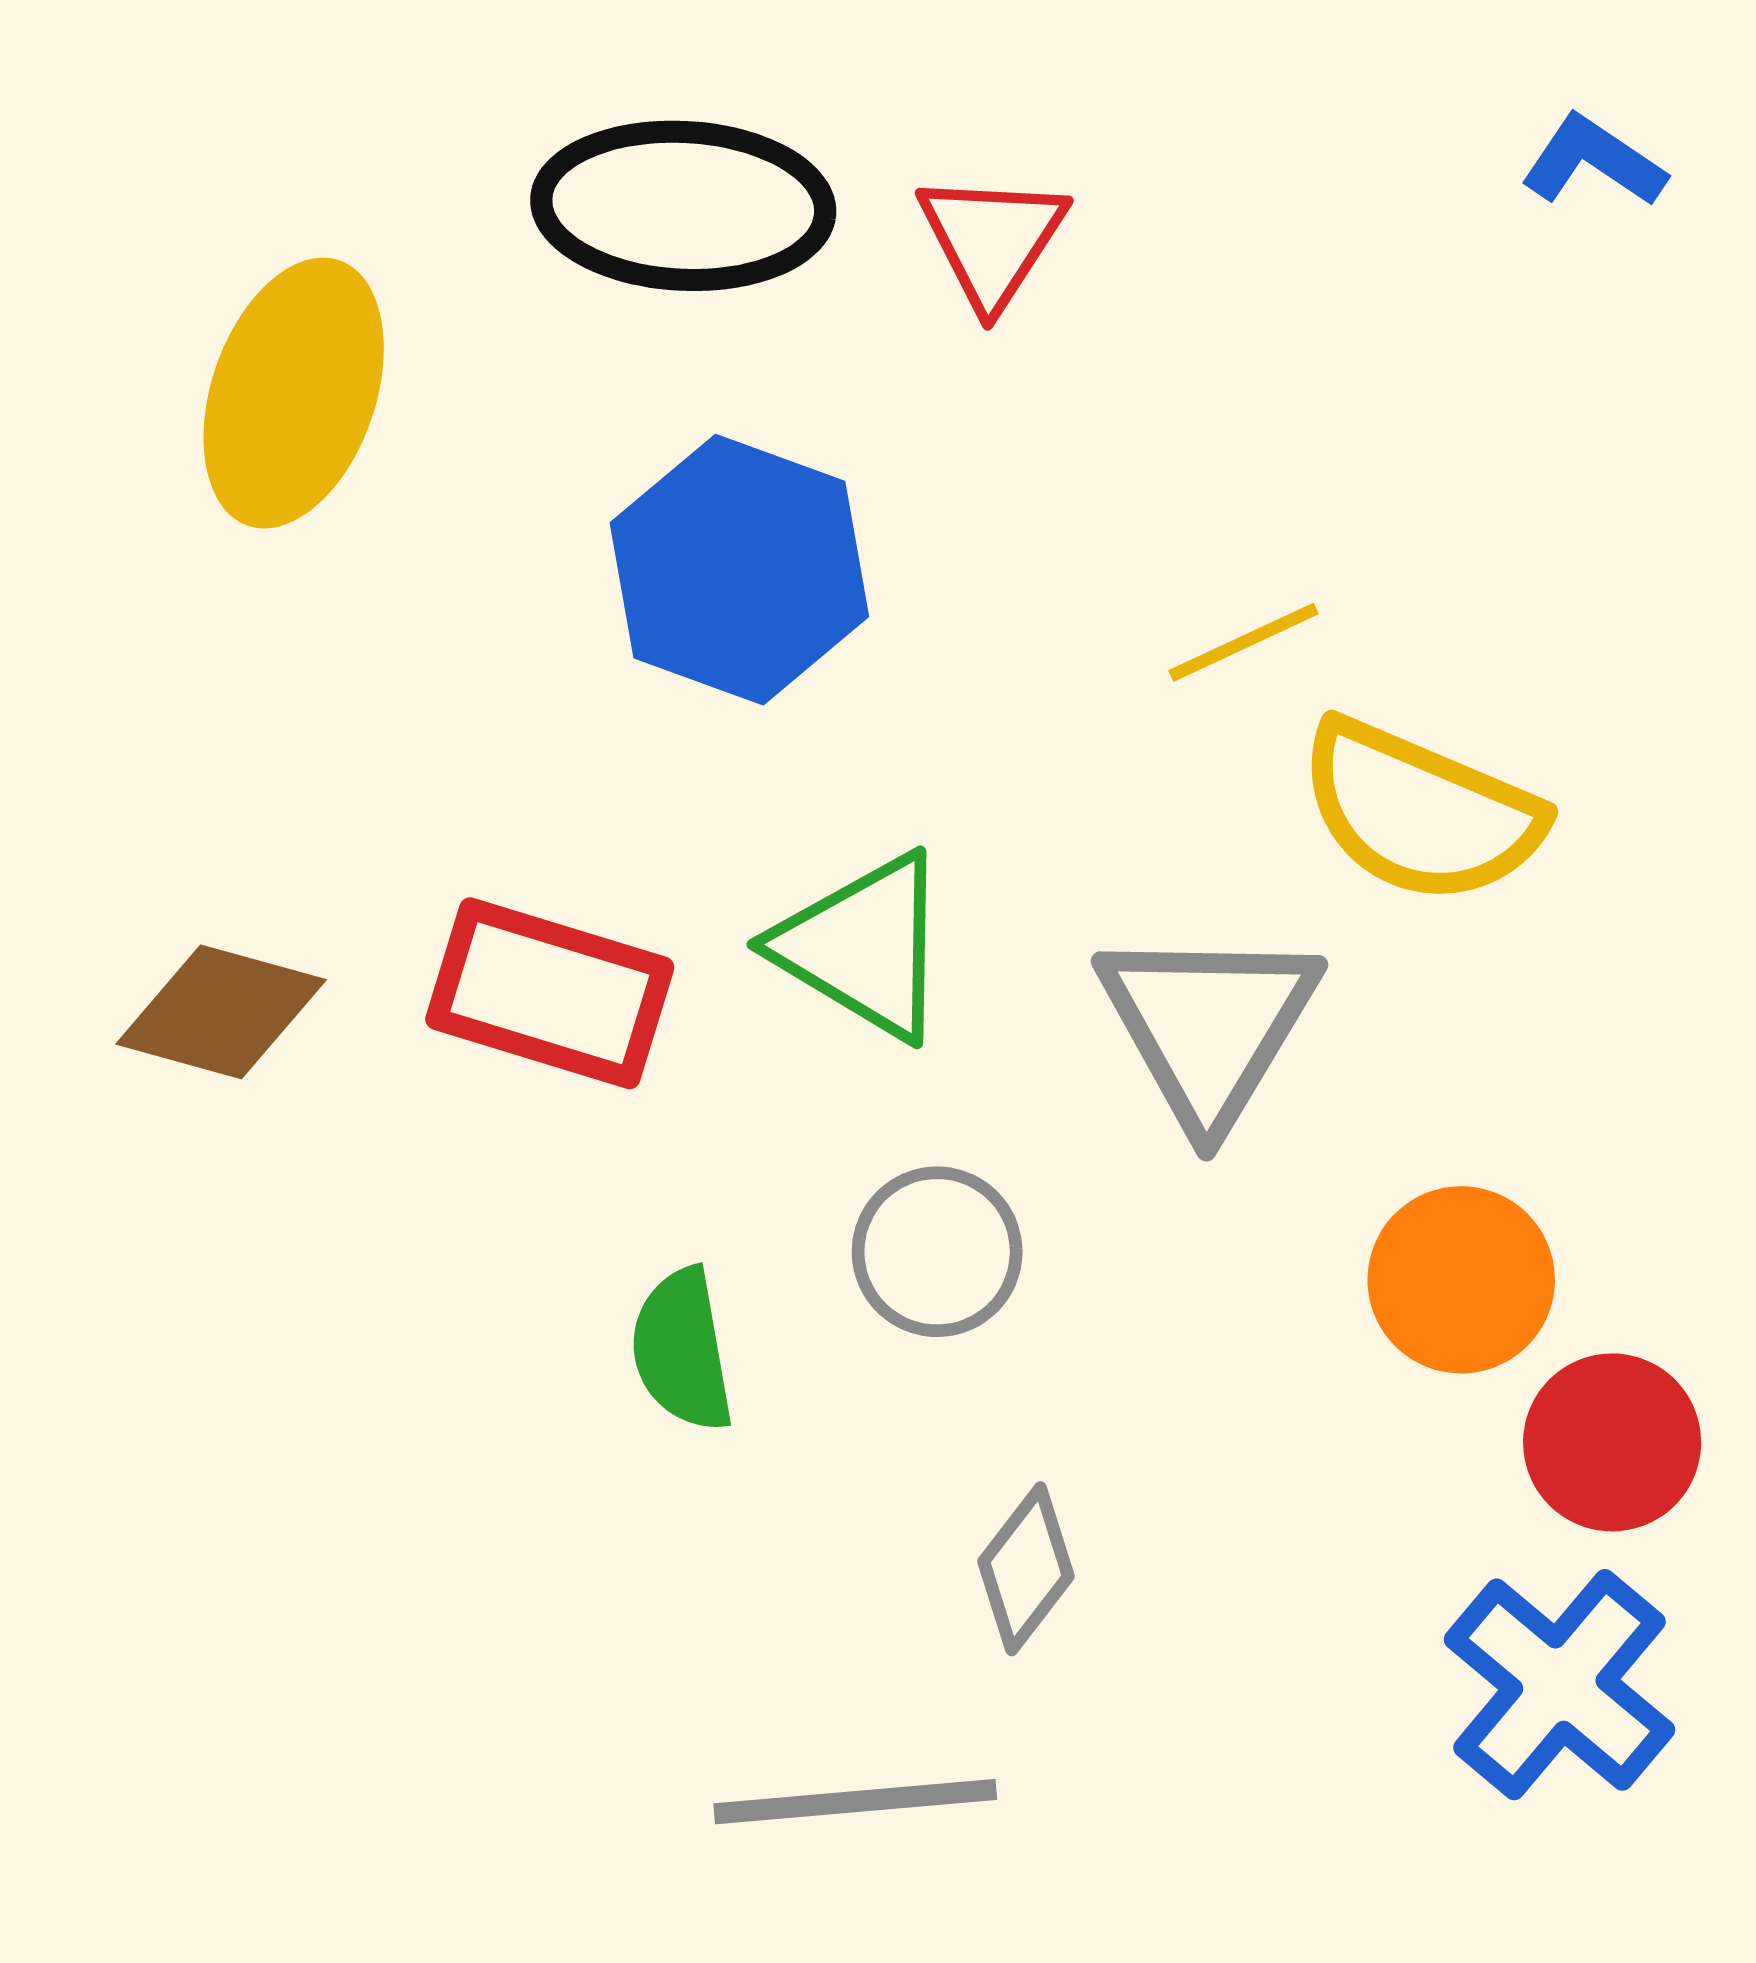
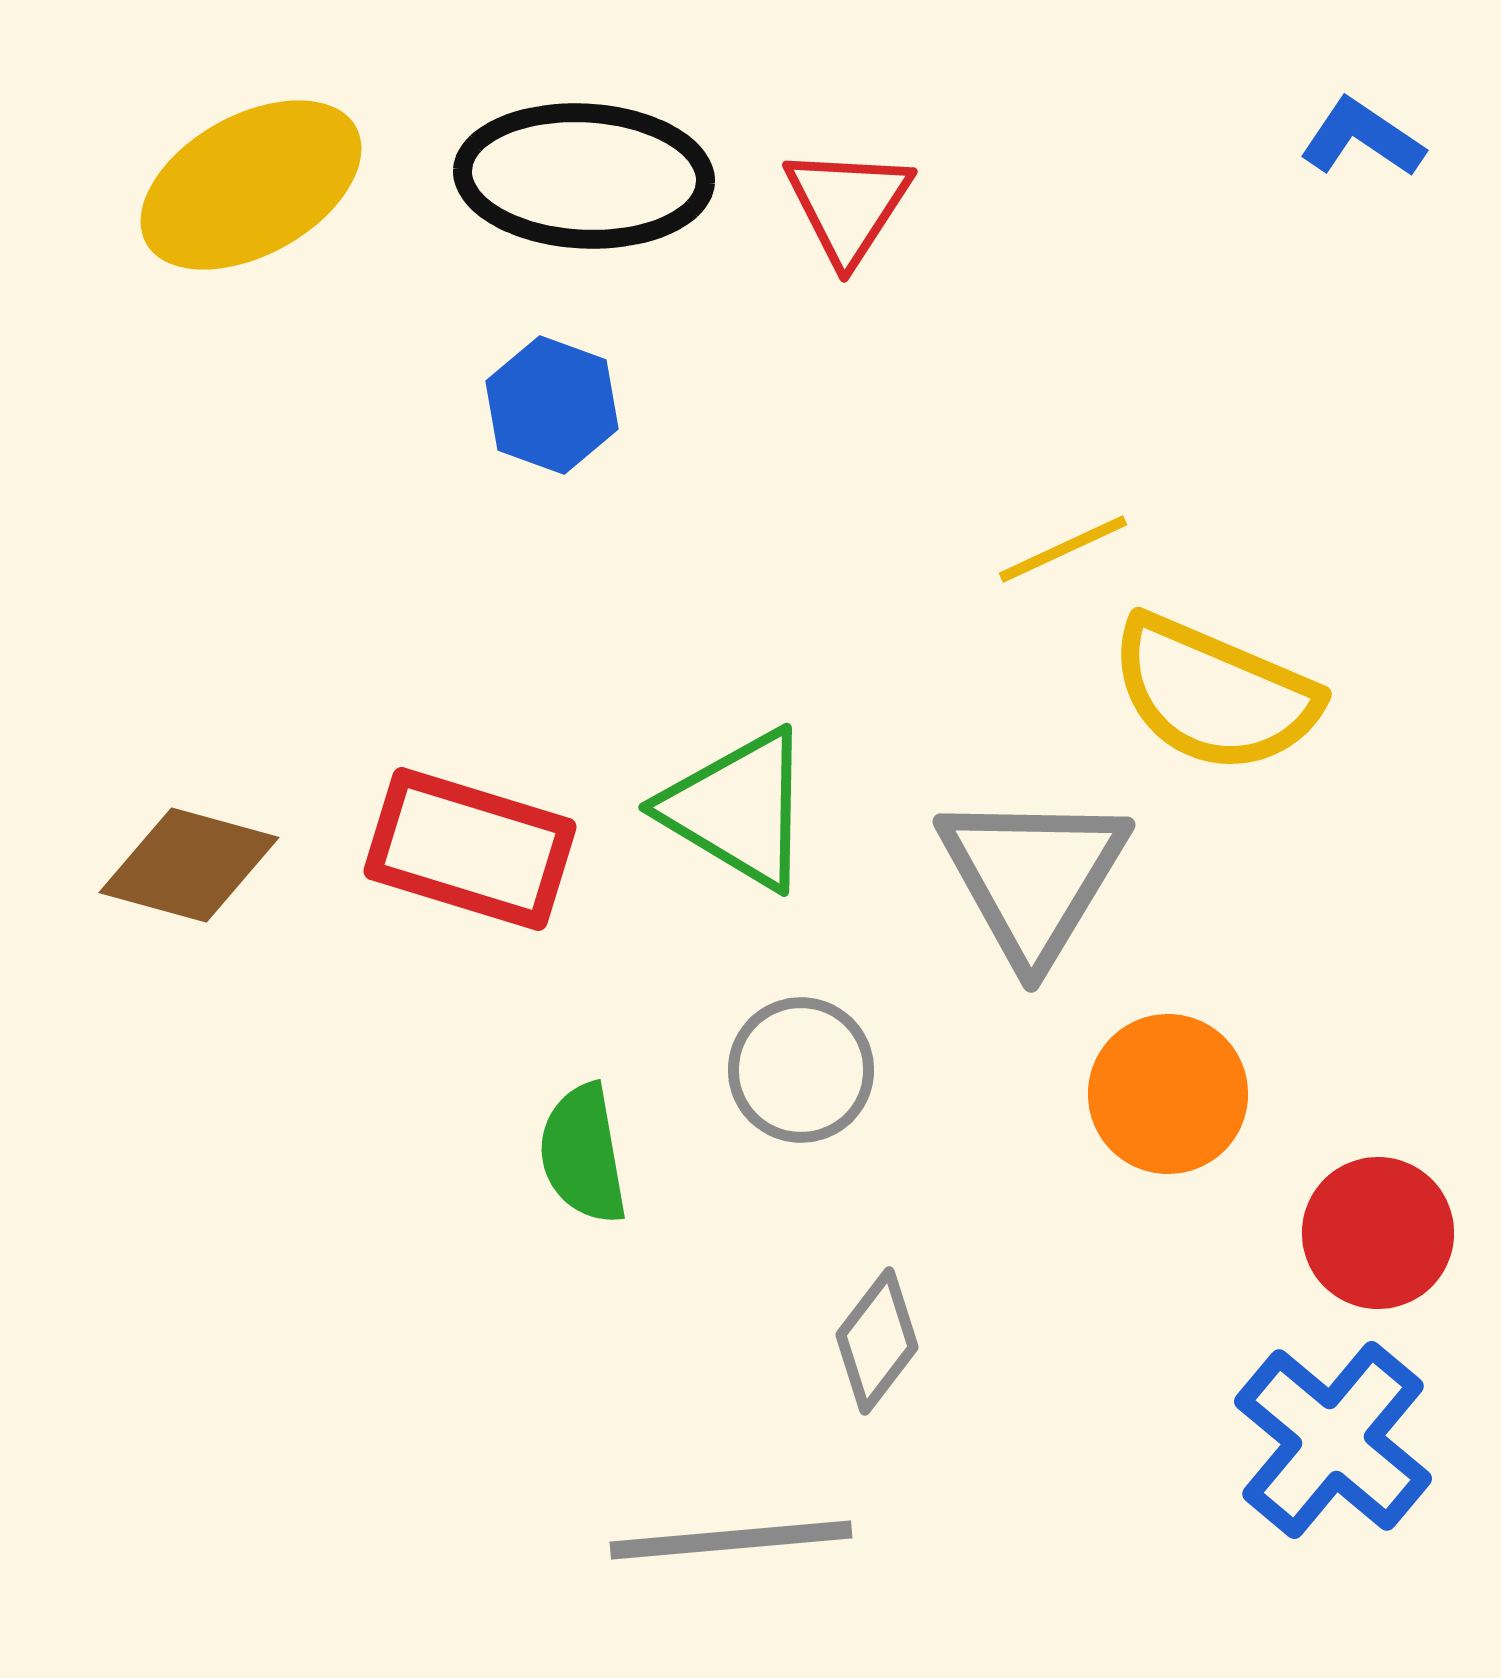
yellow ellipse: (294, 393) -> (251, 185), moved, turned 42
blue hexagon: (739, 570) -> (552, 405), moved, size x0.6
orange circle: (1461, 1280) -> (1168, 1094), moved

